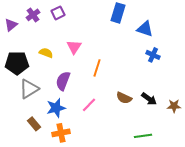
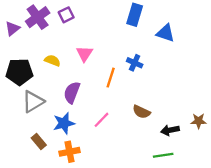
purple cross: (33, 15) -> (38, 17), size x1.5
blue cross: (153, 55) -> (135, 63), moved
black arrow: (149, 99) -> (170, 130), moved, turned 133

